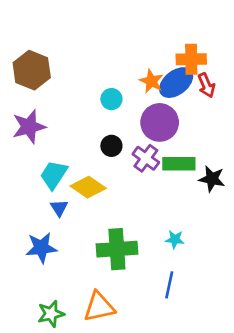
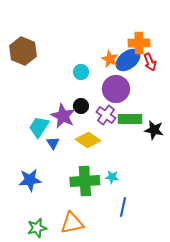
purple star: (29, 127) -> (63, 116), moved, turned -30
yellow diamond: (88, 187) -> (88, 140), moved
blue triangle: (59, 208) -> (53, 143), moved
cyan star: (175, 239) -> (112, 177), moved

